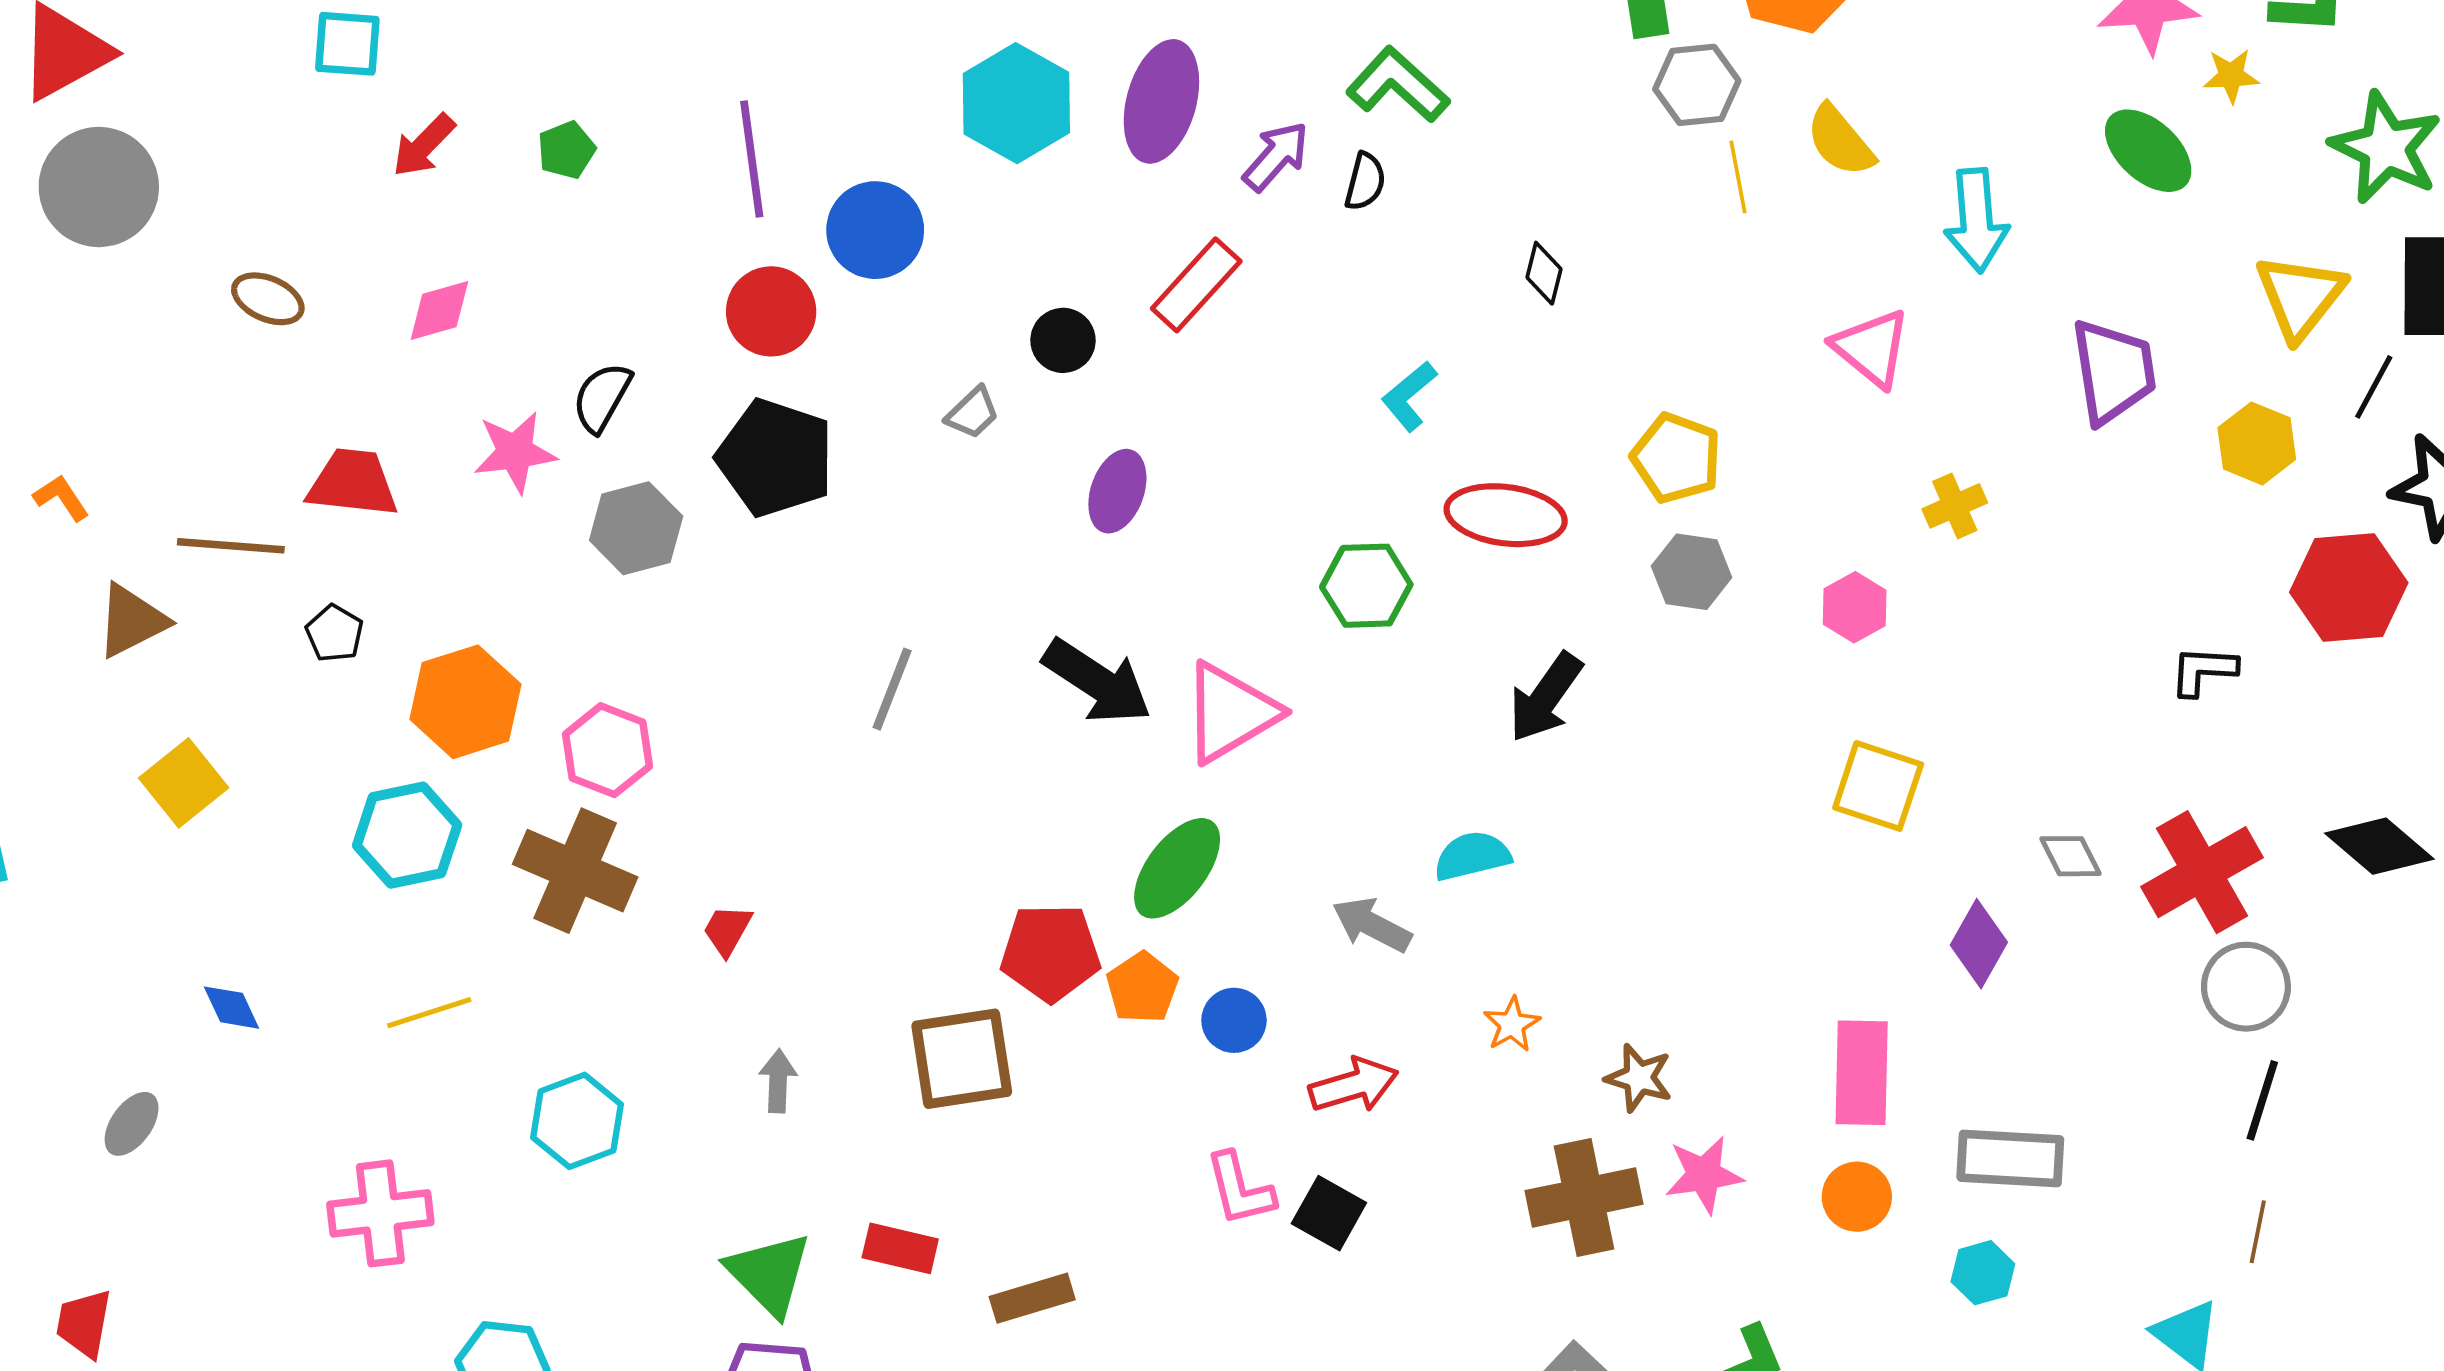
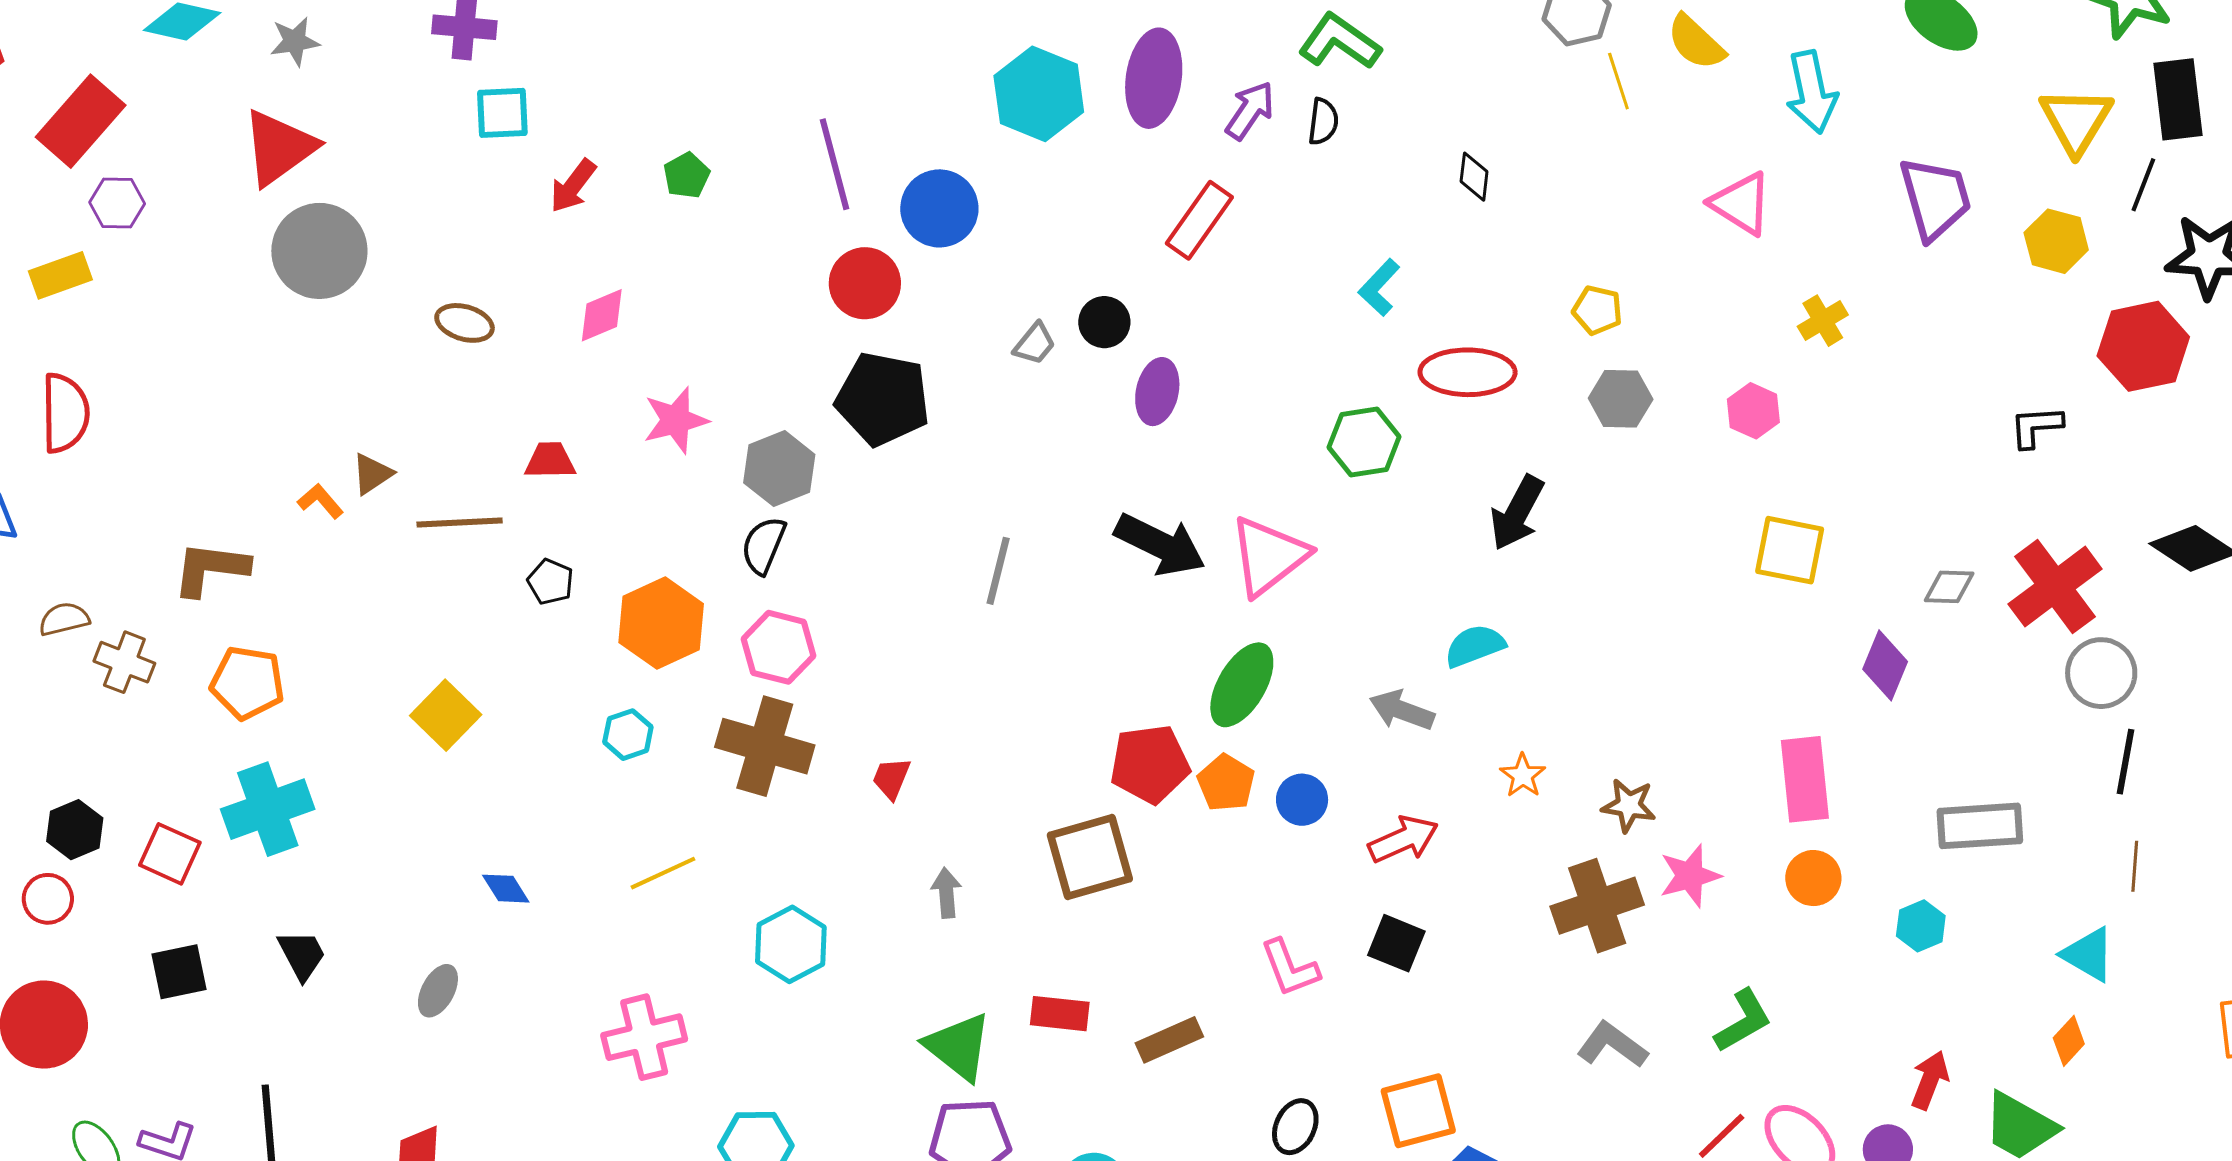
black circle: (1063, 340) -> (1104, 322), moved
black semicircle: (602, 397) -> (764, 545), moved
yellow pentagon: (1676, 458) -> (1597, 310), size x0.7
red trapezoid: (353, 483) -> (550, 461), size x0.7
brown triangle: (132, 621) -> (372, 474), moved, size x0.7
cyan hexagon: (407, 835) -> (628, 735), size x0.6
gray diamond: (2070, 856) -> (1949, 587), turned -54
gray rectangle: (2010, 1158) -> (1980, 826), moved
pink L-shape: (1240, 1189) -> (1290, 968), moved

